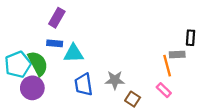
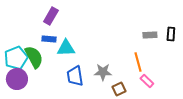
gray rectangle: (177, 54) -> (150, 35), moved
orange line: (167, 66) -> (138, 62), moved
purple circle: (32, 88) -> (17, 79), moved
brown square: (133, 99) -> (119, 89), turned 32

